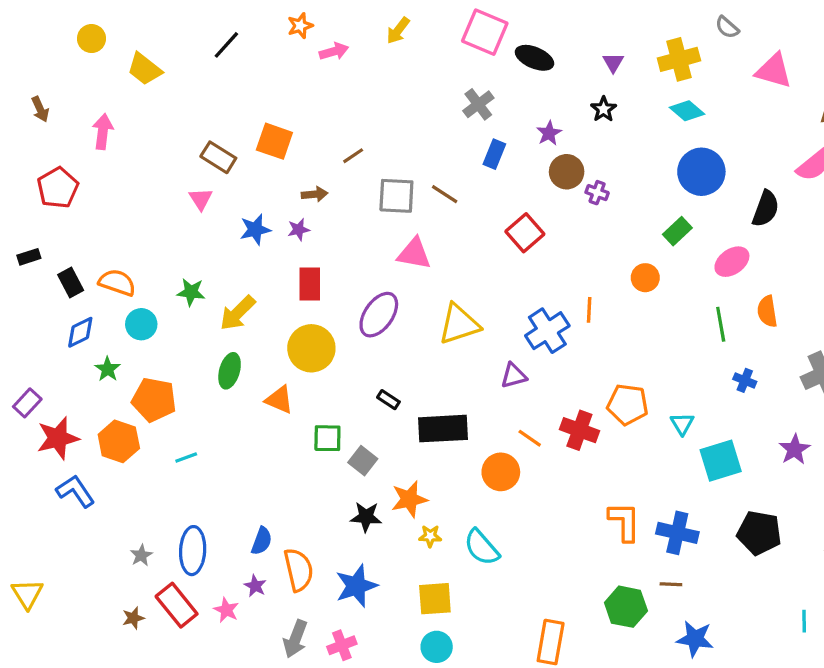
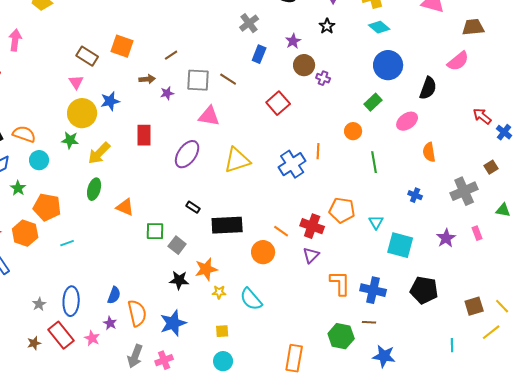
purple star: (299, 230) -> (167, 93), moved
green line: (721, 324) -> (374, 162), moved
yellow circle: (311, 348) -> (82, 113), moved
purple triangle: (514, 376) -> (311, 255), moved, turned -30
cyan square: (721, 461) -> (400, 245), turned 32
yellow square: (435, 599) -> (222, 331), size x0.6

